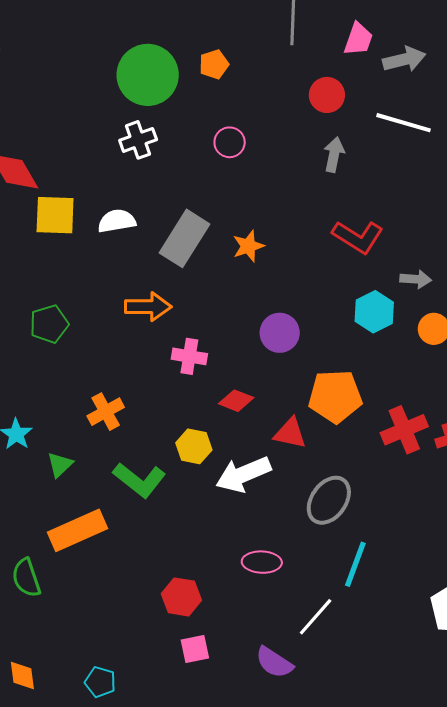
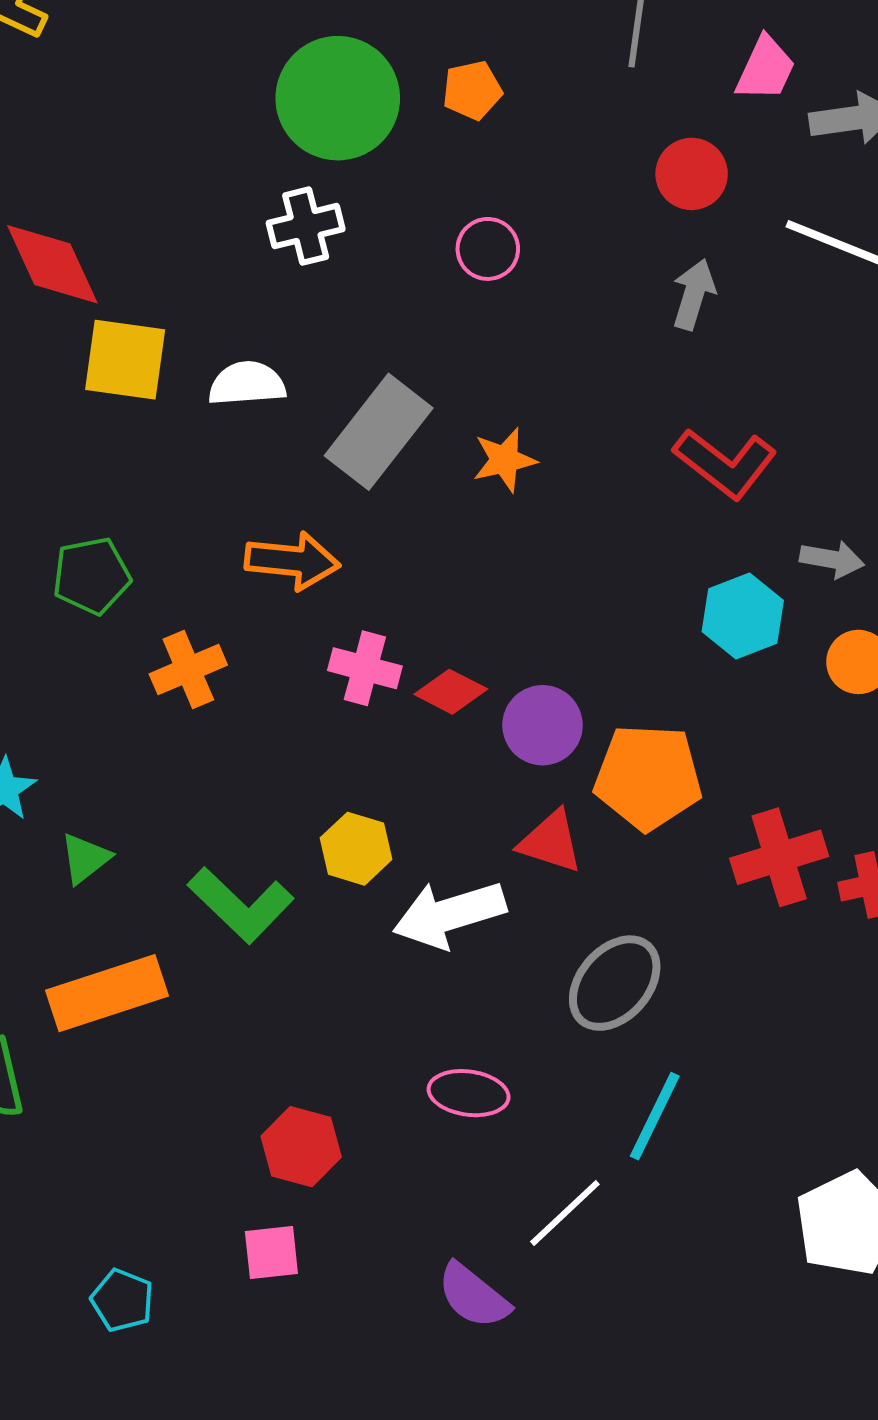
purple circle: (280, 333) -> (543, 725), moved
red diamond: (236, 401) -> (451, 692), moved
orange cross: (106, 412) -> (188, 669), moved
pink square: (195, 649) -> (271, 1252), moved

